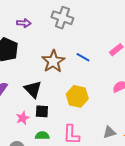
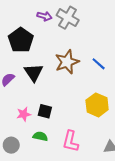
gray cross: (62, 18) -> (68, 18), moved
black triangle: (33, 89) -> (34, 73), moved
yellow hexagon: (77, 96) -> (97, 105), moved

